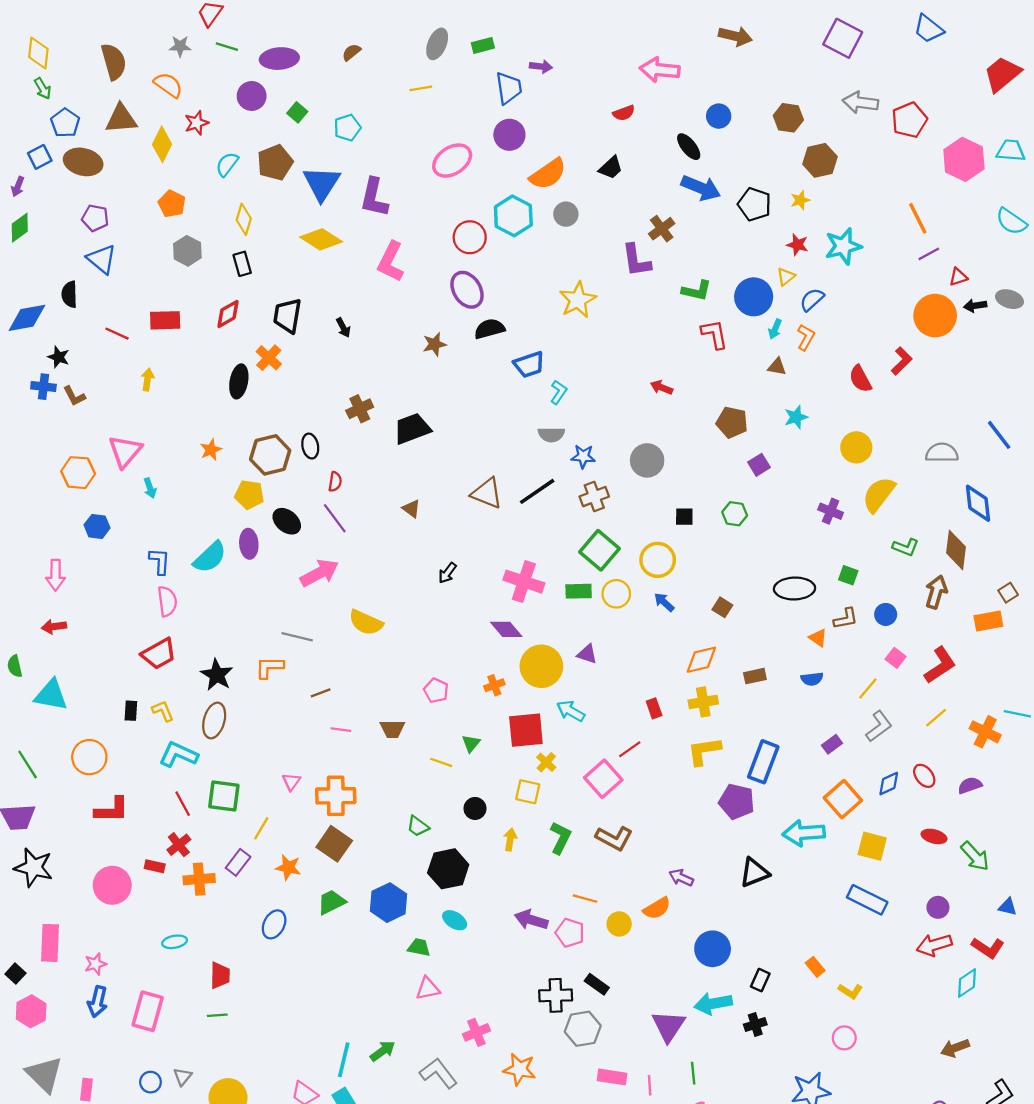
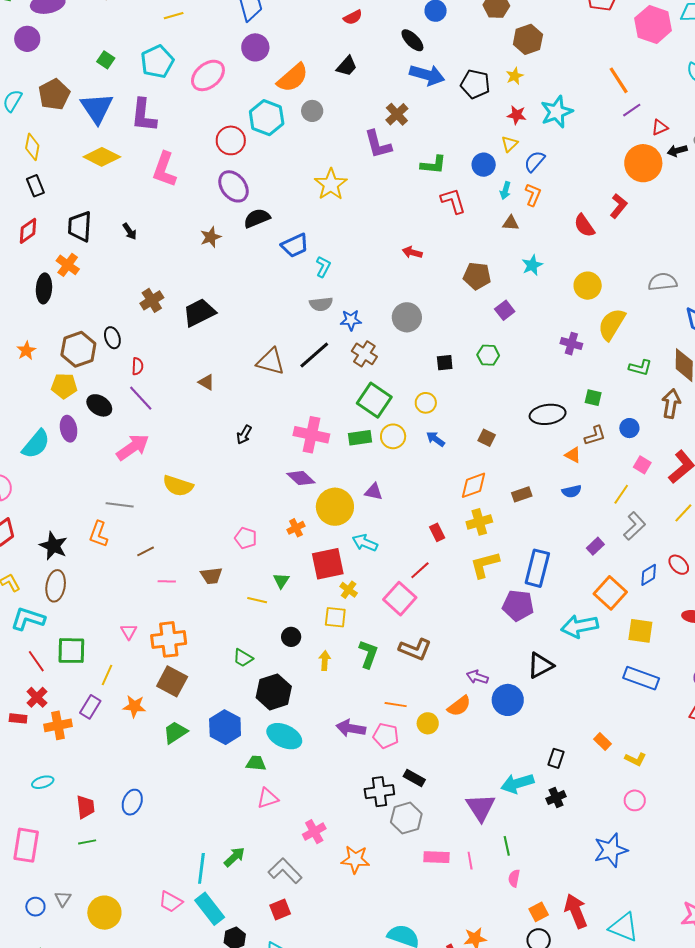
green square: (297, 112) -> (106, 60), moved
cyan pentagon: (347, 128) -> (157, 62), moved, size x1.4
blue circle: (754, 297) -> (484, 165), size x0.7
brown cross: (594, 497) -> (364, 354), turned -30
yellow circle: (658, 560) -> (426, 403), size x0.7
orange L-shape: (269, 667) -> (99, 534), turned -64
cyan ellipse: (455, 920) -> (284, 736), size x1.6
blue ellipse: (274, 924) -> (132, 802), moved
blue circle: (713, 949) -> (508, 700), moved

